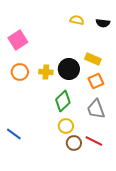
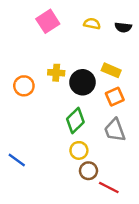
pink square: (18, 40) -> (48, 21), moved
yellow cross: (46, 72) -> (56, 73), moved
red line: (94, 141) -> (109, 187), moved

